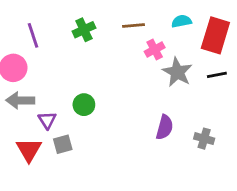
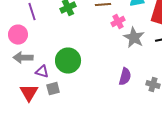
green circle: (84, 105) -> (68, 61), size x1.6
purple triangle: (47, 120) -> (42, 72), turned -40

